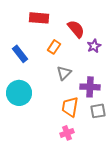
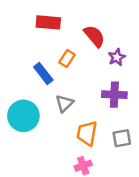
blue rectangle: (20, 54) -> (43, 73), moved
gray triangle: (64, 73) -> (65, 103), moved
purple cross: (90, 87) -> (114, 95), moved

